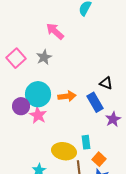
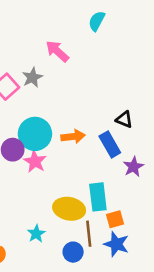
gray star: (44, 57) -> (32, 77), moved
cyan rectangle: (86, 142) -> (98, 197), size x1.5
orange square: (99, 159) -> (115, 219), turned 32

